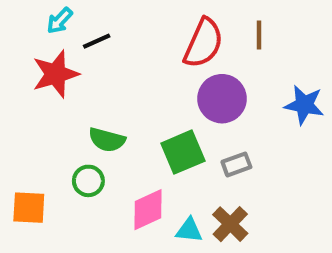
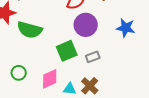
green semicircle: (107, 140) -> (30, 30), moved, size x1.4
green circle: (88, 181) -> (19, 73), moved

